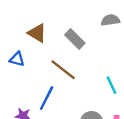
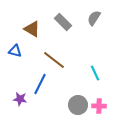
gray semicircle: (110, 20) -> (94, 18), turned -49
gray rectangle: (75, 39) -> (63, 22), moved

